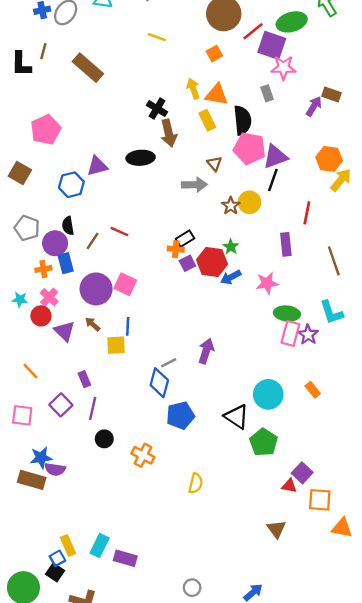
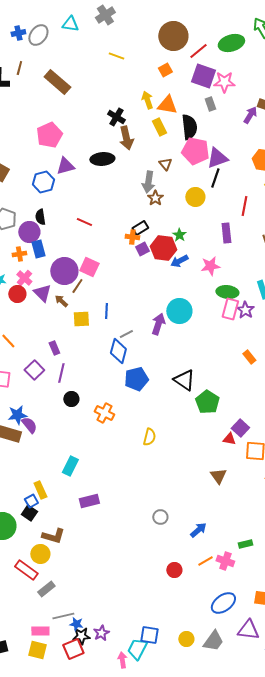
purple square: (272, 45) -> (203, 76), moved
pink pentagon: (46, 130) -> (49, 135), moved
gray arrow: (194, 185) -> (148, 182), turned 100
brown star: (231, 206) -> (155, 198), moved
brown line: (93, 241) -> (77, 286), moved
blue line: (128, 326) -> (106, 311), moved
purple triangle: (64, 331) -> (42, 293), moved
cyan circle: (268, 394) -> (179, 311), moved
purple semicircle: (55, 469) -> (29, 425), turned -138
cyan rectangle: (100, 545) -> (70, 466), moved
purple rectangle: (125, 558) -> (89, 501), turned -30
gray circle: (192, 588) -> (160, 517), moved

